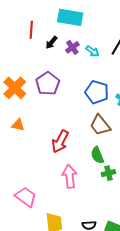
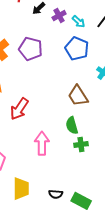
purple pentagon: (48, 84) -> (31, 49), turned -30
blue pentagon: (97, 92) -> (77, 49), moved
red arrow: (60, 141) -> (19, 109), moved

